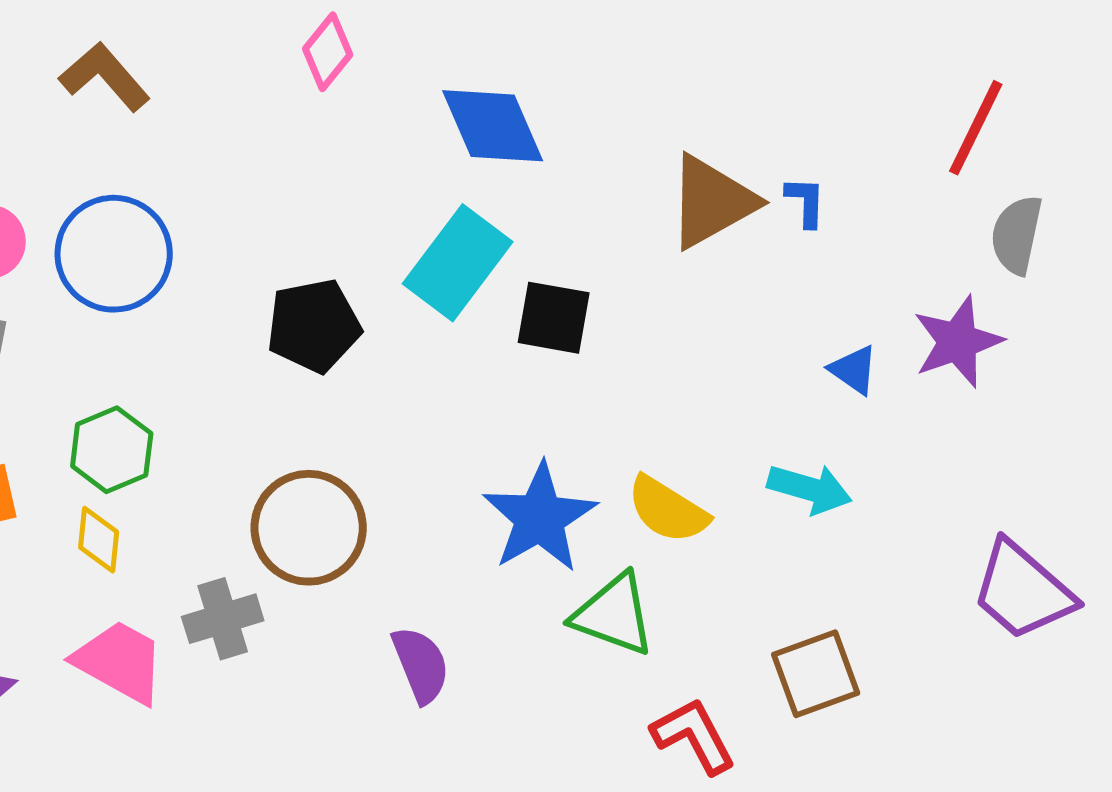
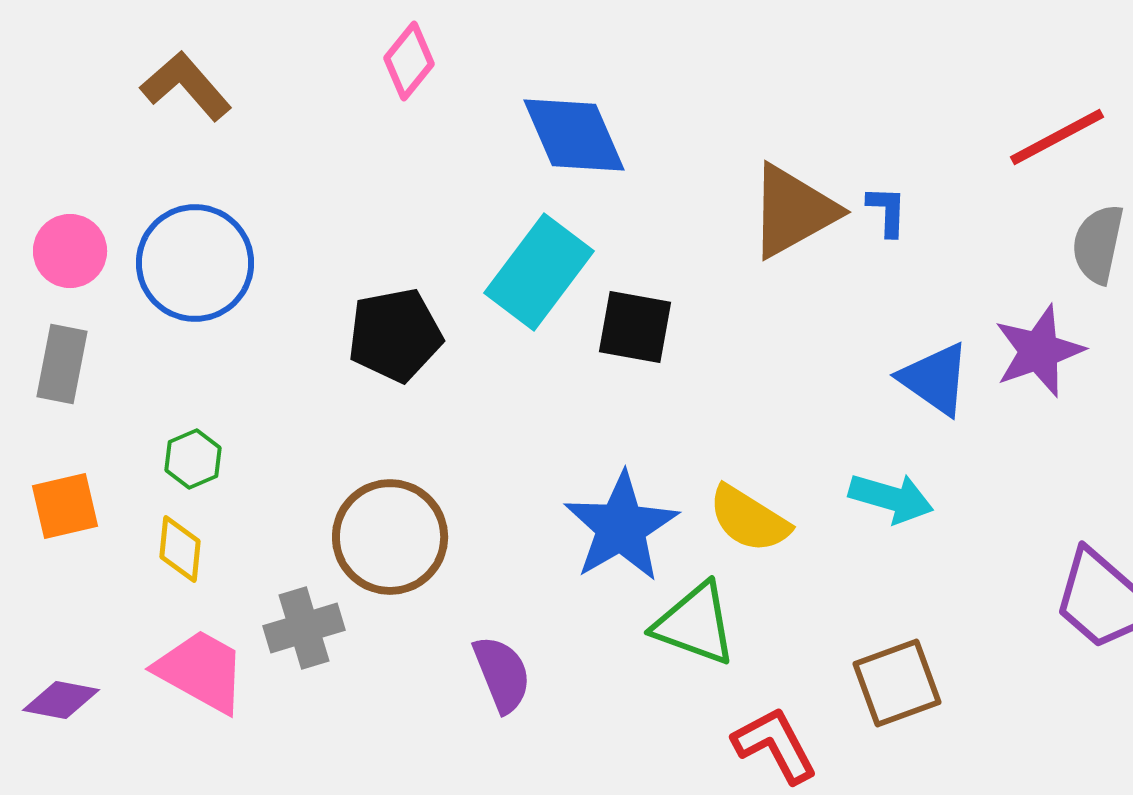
red line: (976, 128) -> (1057, 137), turned 36
blue triangle: (854, 370) -> (935, 379), size x1.5
green hexagon: (112, 450) -> (193, 459), size x0.7

